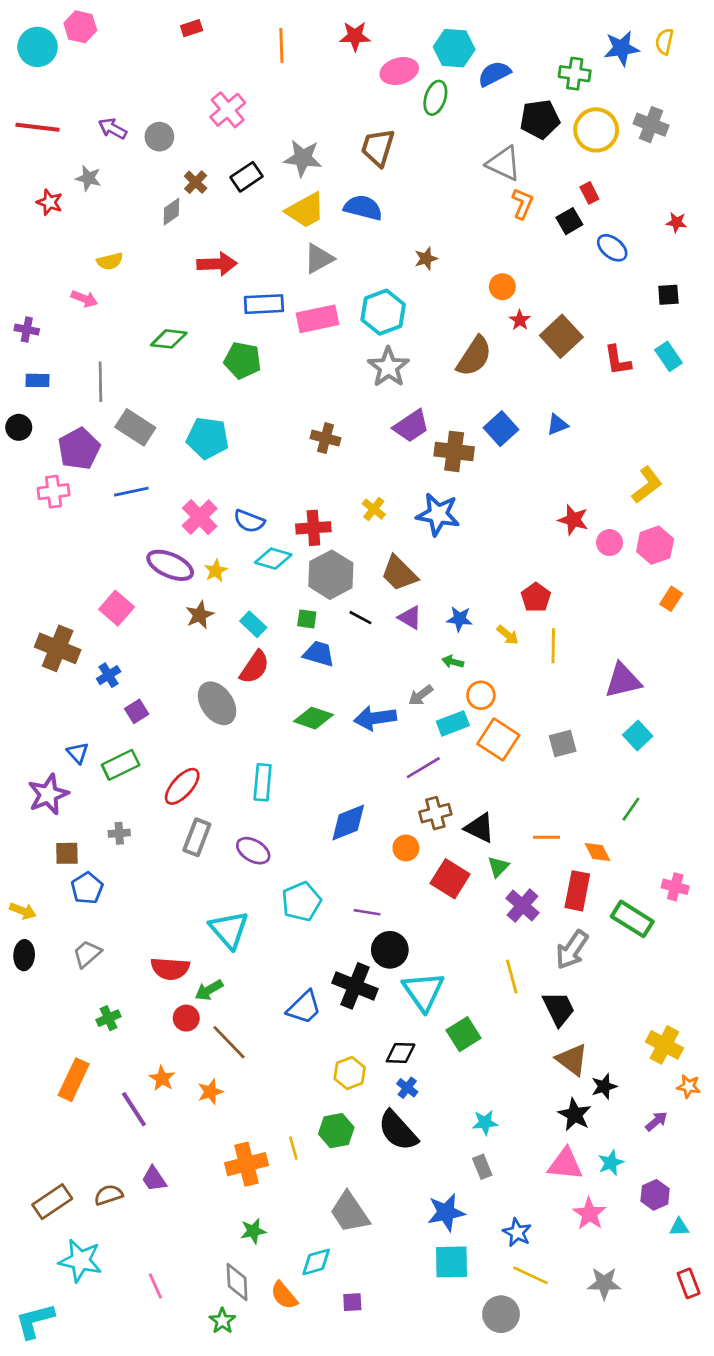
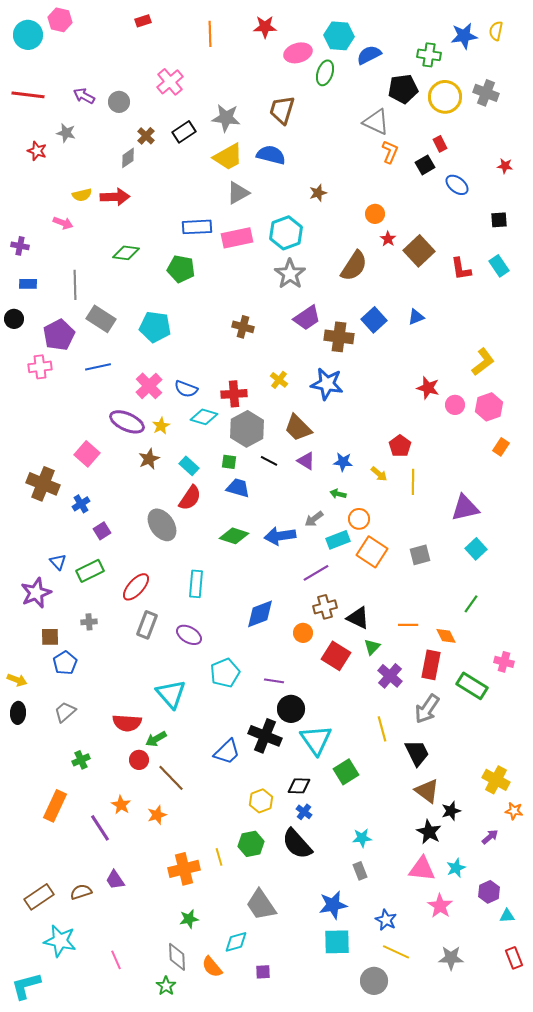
red arrow: (217, 264) -> (115, 197), moved

